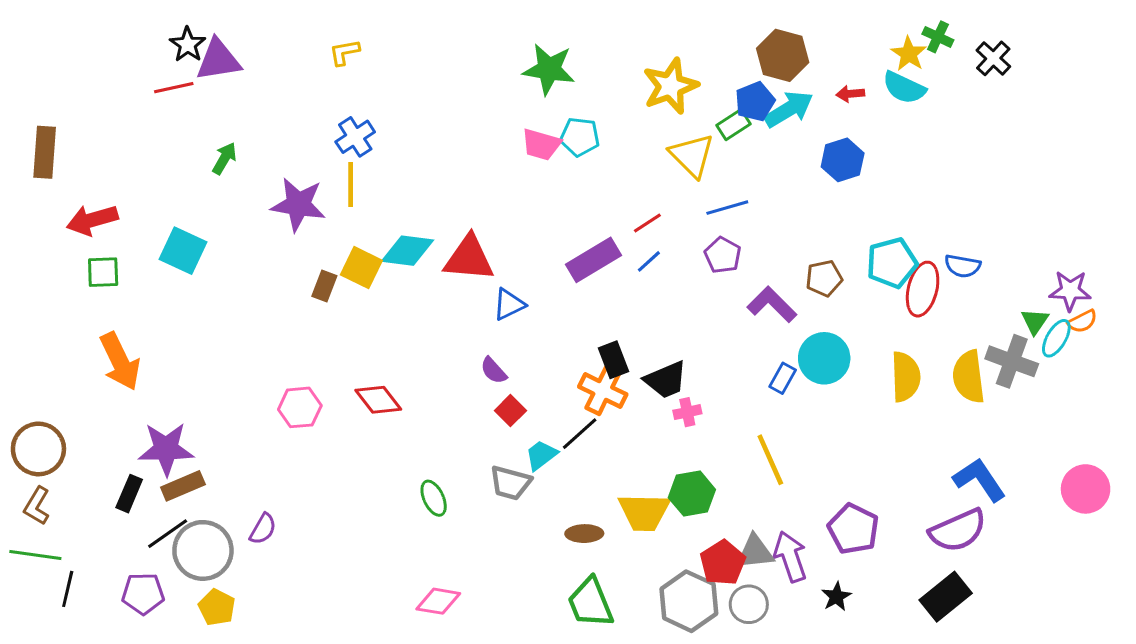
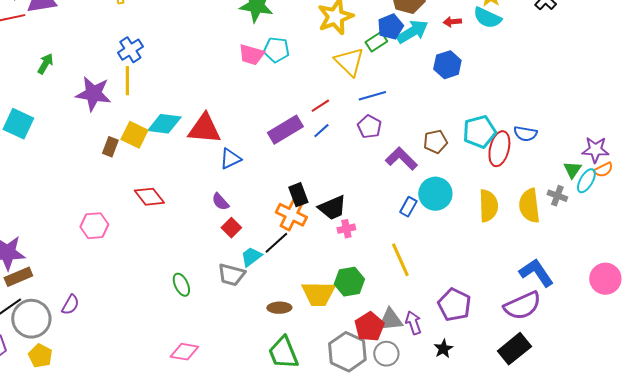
gray cross: (1012, 361) -> (557, 196), size x0.6
red diamond: (378, 400) -> (149, 197), moved
purple arrow: (790, 557) -> (413, 323), size x0.7

